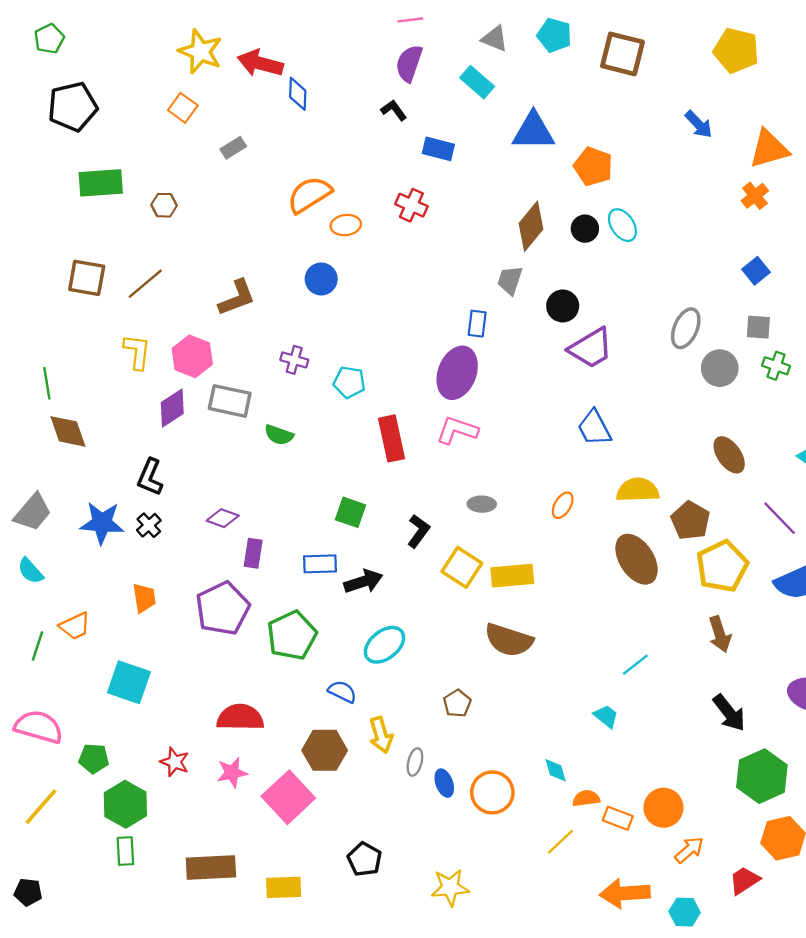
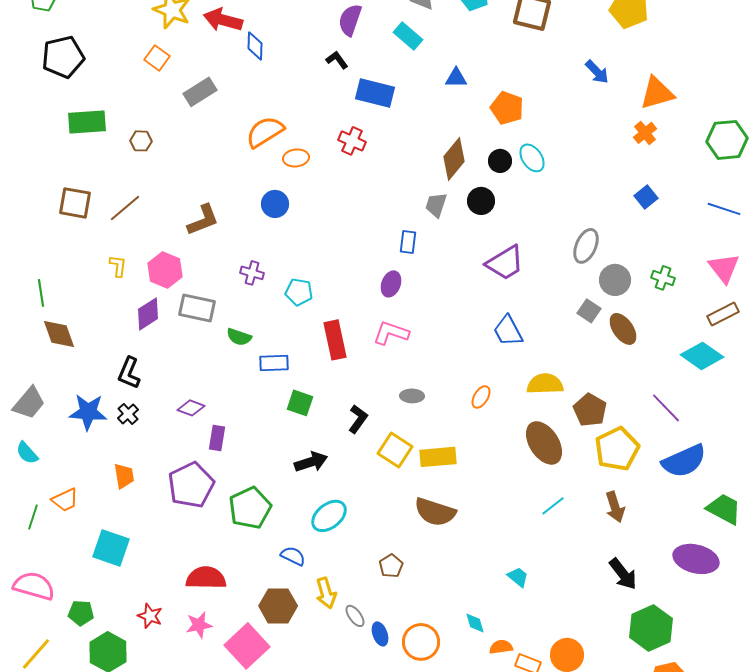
blue triangle: (533, 131) -> (456, 78), size x0.6
gray rectangle: (233, 148) -> (200, 92), size x1.5
blue rectangle: (438, 149) -> (375, 93), size x1.4
black circle: (563, 306) -> (481, 201), moved
gray square: (758, 327) -> (589, 311), moved, turned 30
yellow L-shape: (137, 352) -> (118, 266), size x0.7
purple ellipse: (457, 373) -> (391, 284), size x0.6
brown ellipse: (729, 455) -> (623, 329), moved
blue rectangle: (320, 564) -> (274, 363), moved
cyan line: (635, 665) -> (553, 506), moved
gray ellipse: (415, 762) -> (355, 616), turned -50

